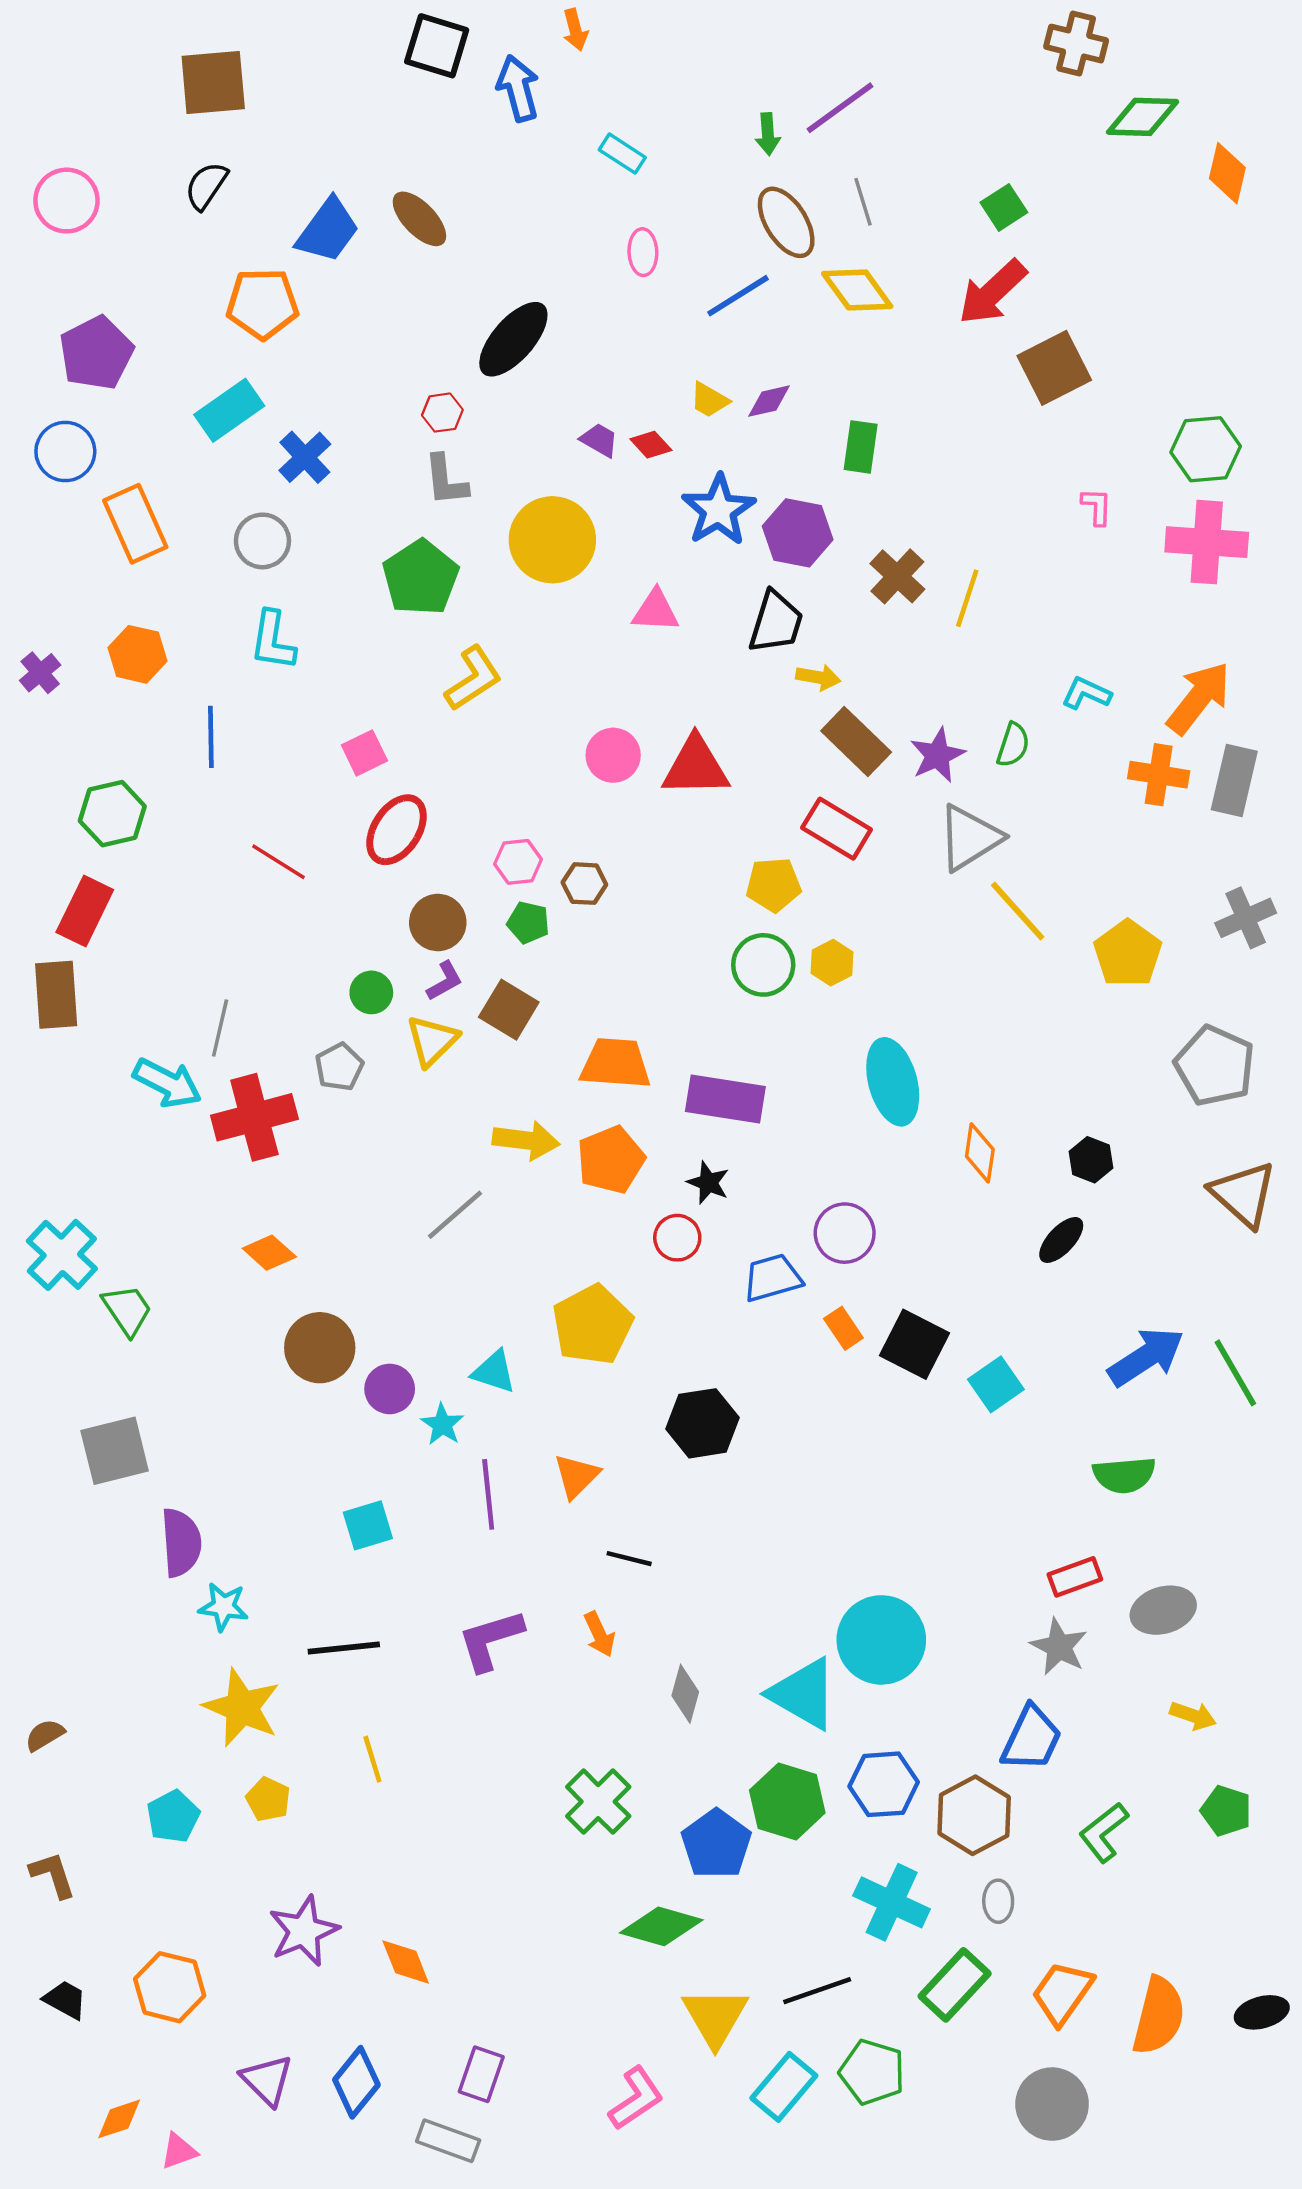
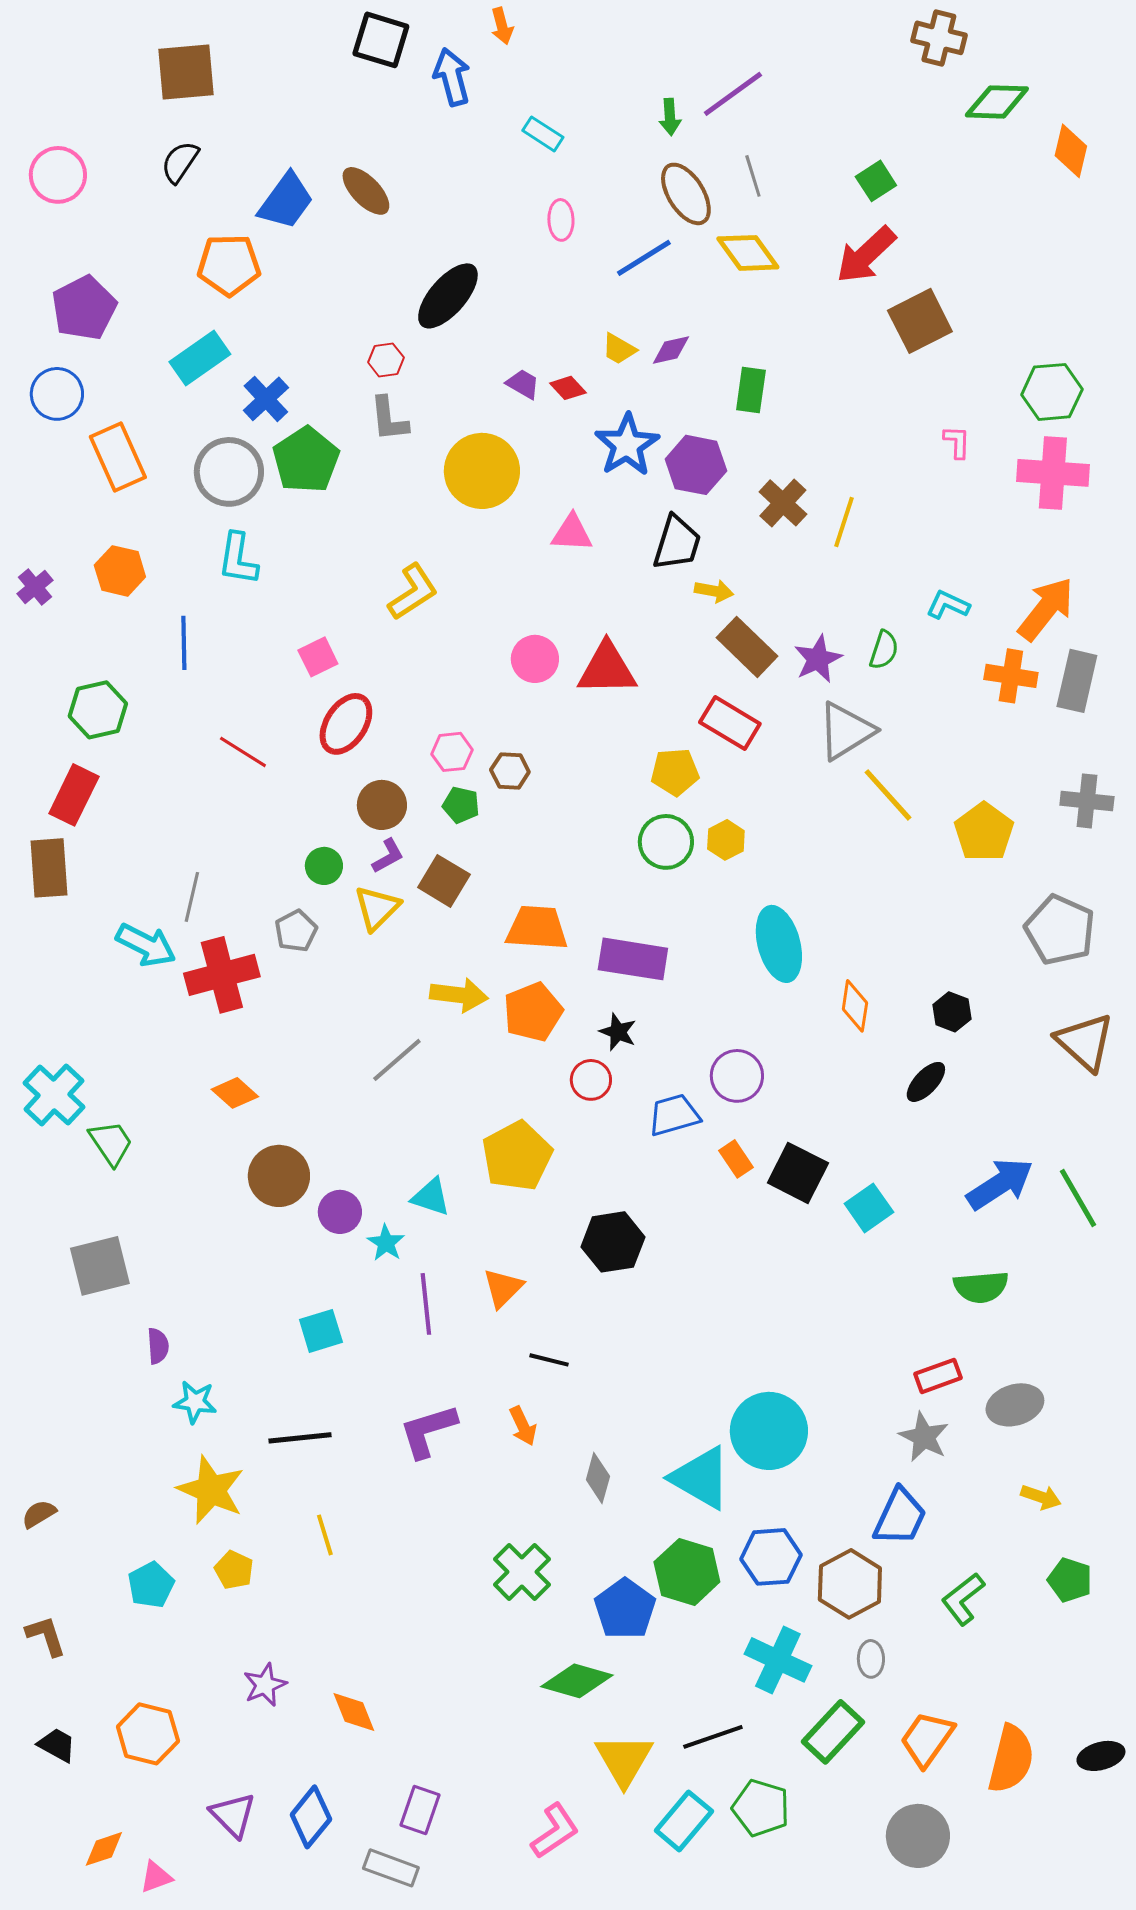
gray circle: (262, 541) -> (229, 472), size x1.4
green pentagon: (421, 578) -> (306, 460), moved
gray cross: (1246, 918) -> (1087, 801), turned 30
purple semicircle: (181, 1543) -> (158, 1346), size x0.6
purple star: (304, 1931) -> (265, 1685), size x0.7

